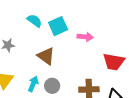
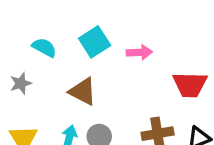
cyan semicircle: (34, 21) -> (44, 47), moved

